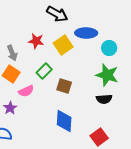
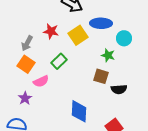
gray arrow: (12, 53) -> (27, 43), turned 49
green star: (107, 75) -> (108, 55), moved, size x0.6
brown square: (64, 86) -> (101, 76), moved

